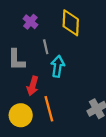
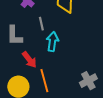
red arrow: (33, 86) -> (29, 60), turned -54

